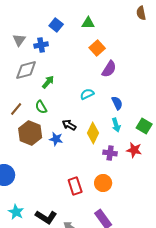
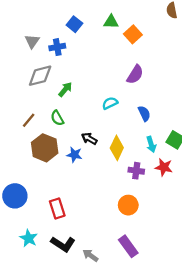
orange square: (97, 48) -> (133, 34), moved
cyan arrow: (116, 125) -> (151, 144), moved
red rectangle: (75, 186) -> (57, 208), moved

